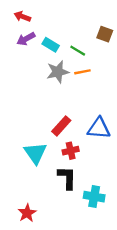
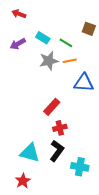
purple arrow: (26, 39) -> (18, 44), moved
blue triangle: (99, 128) -> (84, 83), moved
cyan triangle: (35, 153) -> (30, 153), moved, turned -40
black L-shape: (67, 178) -> (57, 151), turned 35

